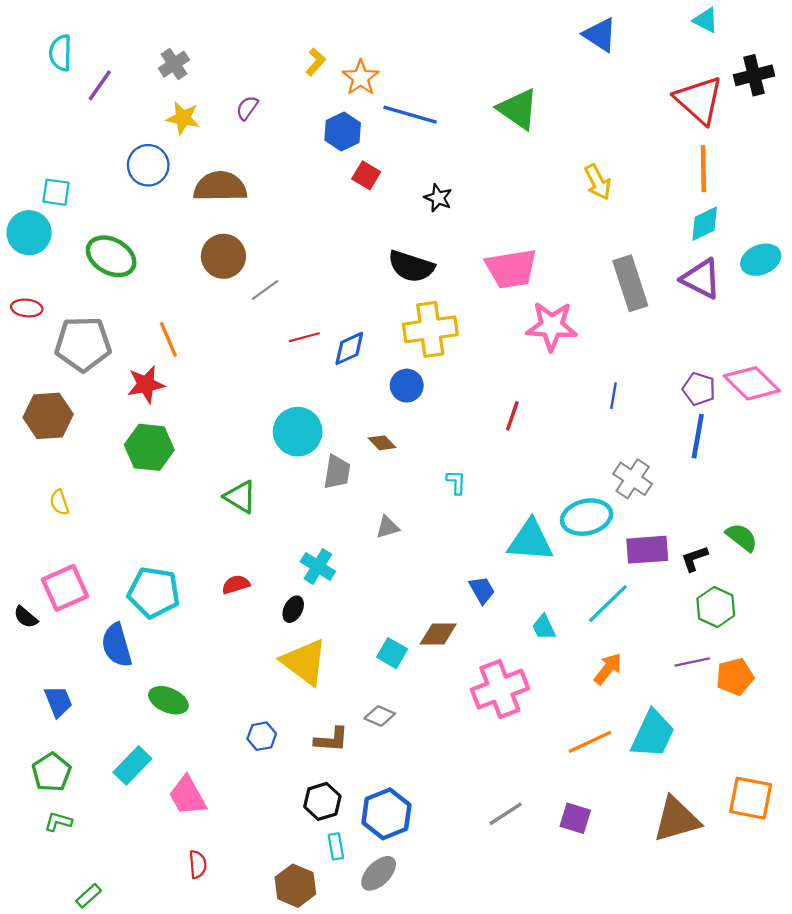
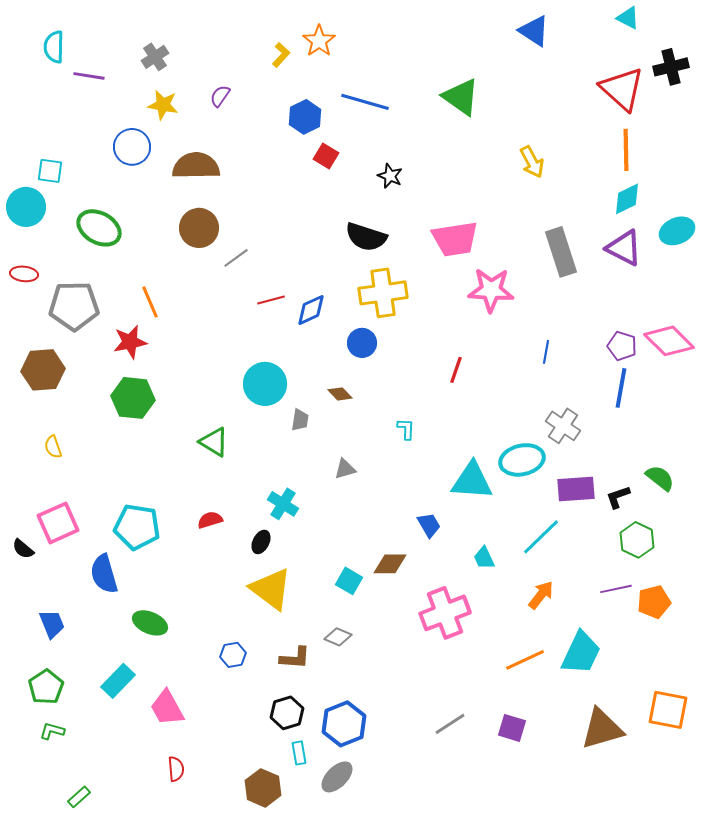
orange star: (361, 78) -> (319, 41), moved
purple line: (100, 85) -> (89, 76), turned 64
gray trapezoid: (337, 472) -> (300, 420), size x0.7

